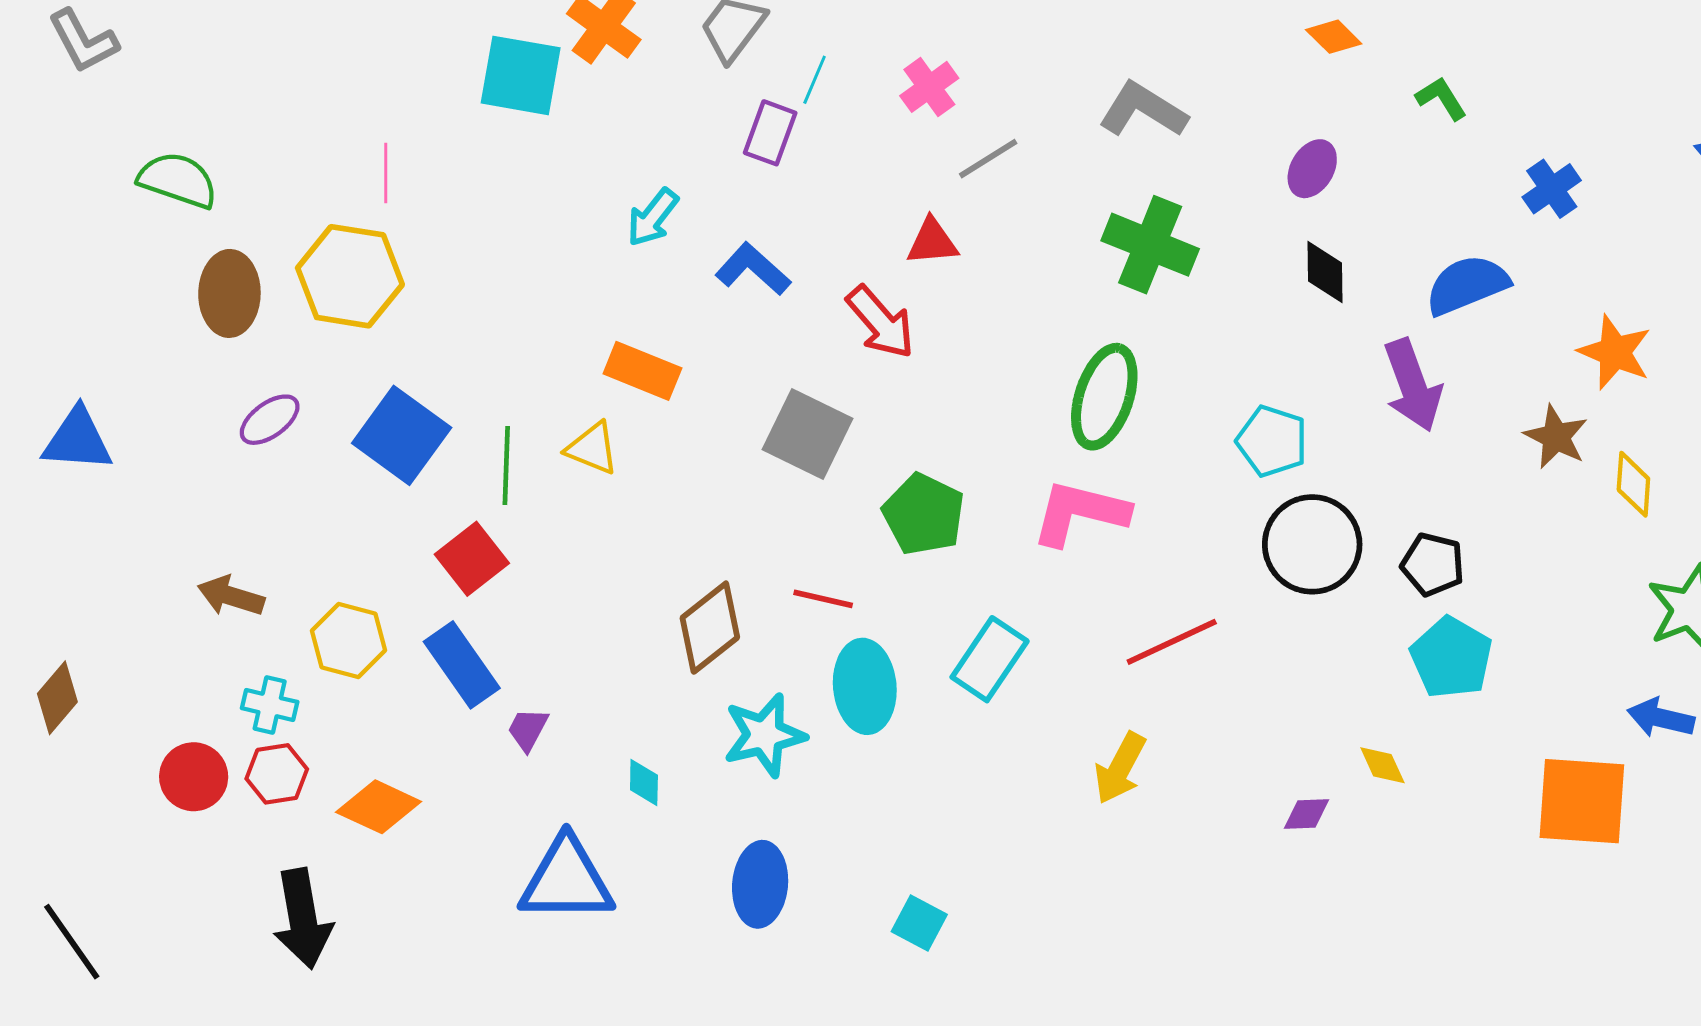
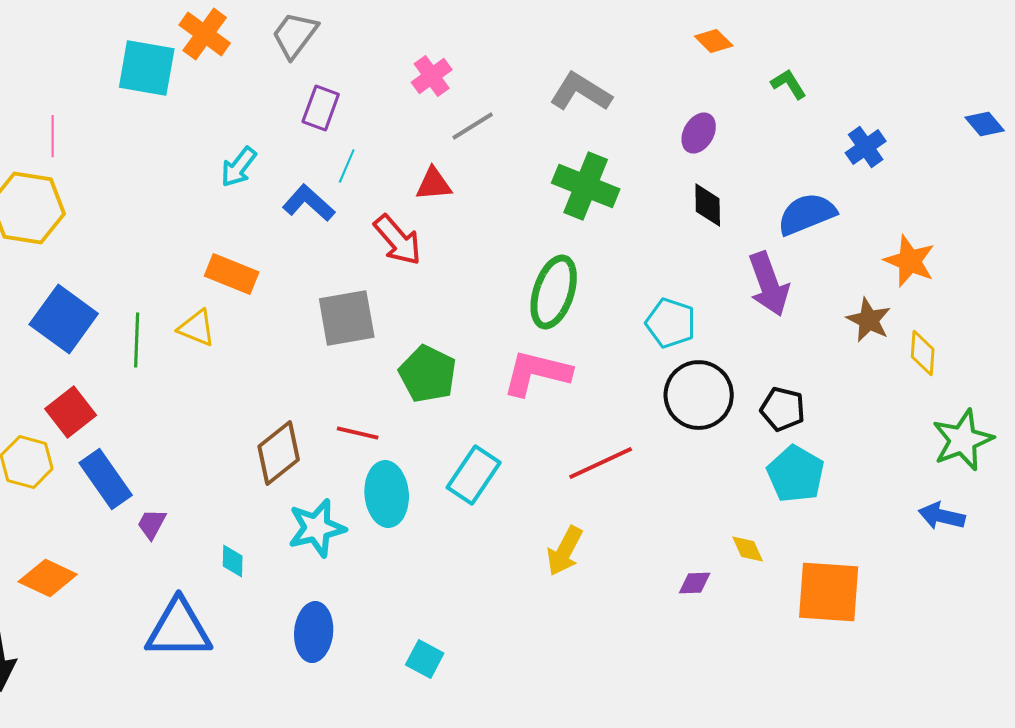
cyan line: (815, 80) -> (347, 166), moved
gray square: (807, 434) -> (347, 318), turned -36
red square: (472, 559) -> (71, 412), moved
orange square: (1582, 801) -> (829, 592), moved

